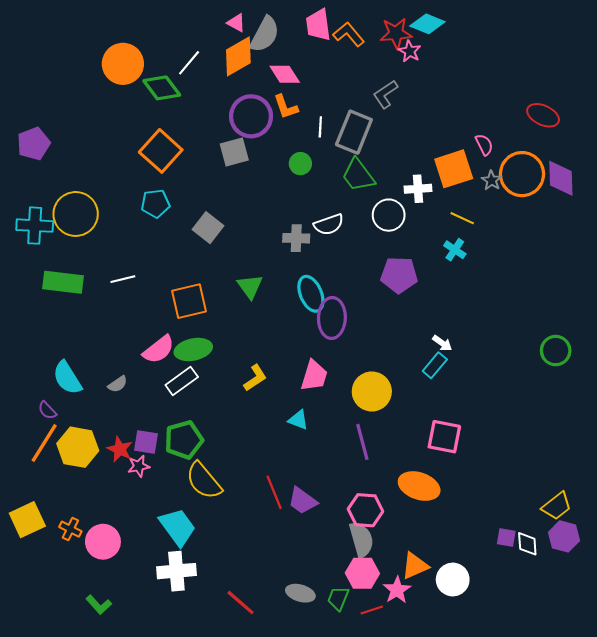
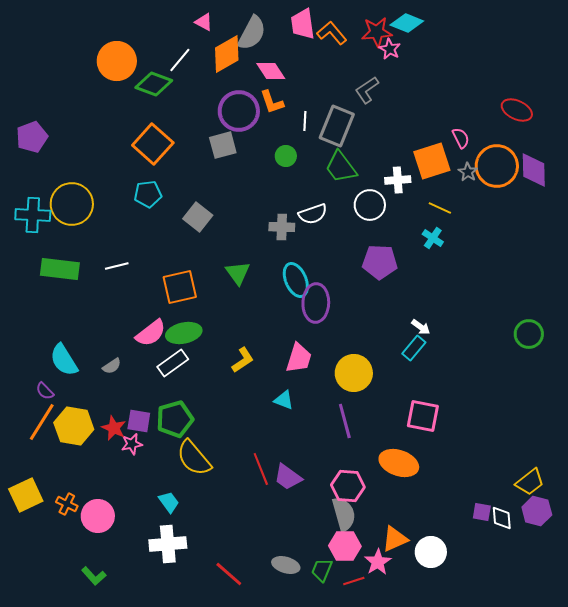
pink triangle: (236, 23) -> (204, 22), moved
green diamond: (162, 88) -> (154, 84), turned -33
cyan trapezoid: (178, 527) -> (169, 502), size x0.6

